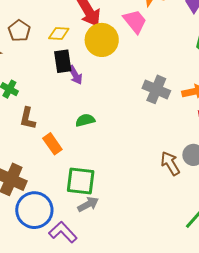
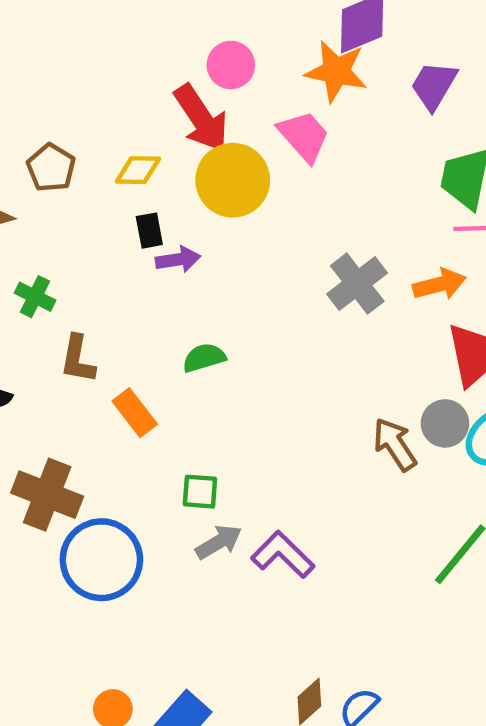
black rectangle: (63, 61) -> (149, 231), size x0.7
purple arrow: (75, 75) -> (178, 259), turned -66
gray cross: (156, 89) -> (357, 283), turned 32
green square: (81, 181) -> (200, 492), size x0.6
purple L-shape: (63, 232) -> (283, 555), moved

